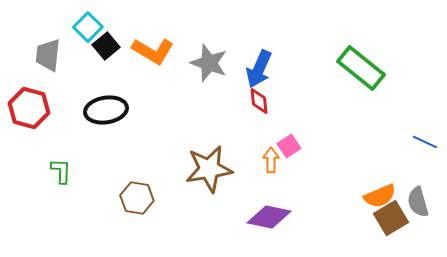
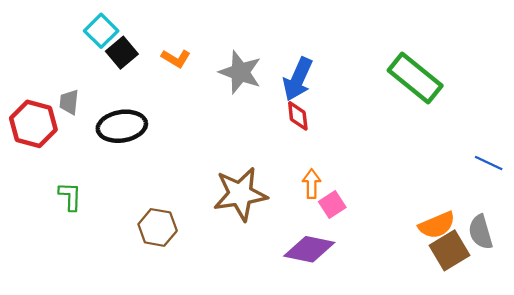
orange L-shape: (153, 51) -> (176, 58), size x0.6
gray trapezoid: (48, 55) -> (69, 102), moved, size x0.7
pink square: (289, 146) -> (332, 204), moved

